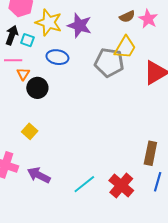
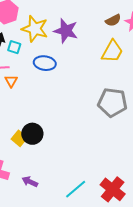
gray pentagon: (109, 62) -> (112, 102), moved
black circle: (37, 88) -> (32, 134), moved
purple arrow: (39, 175) -> (30, 182), size x0.7

